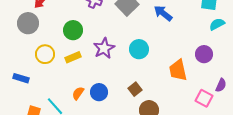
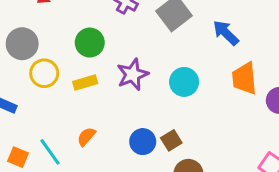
gray circle: (28, 23) -> (22, 44), moved
orange trapezoid: (178, 70) -> (244, 78), moved
blue circle: (99, 92) -> (143, 142), moved

